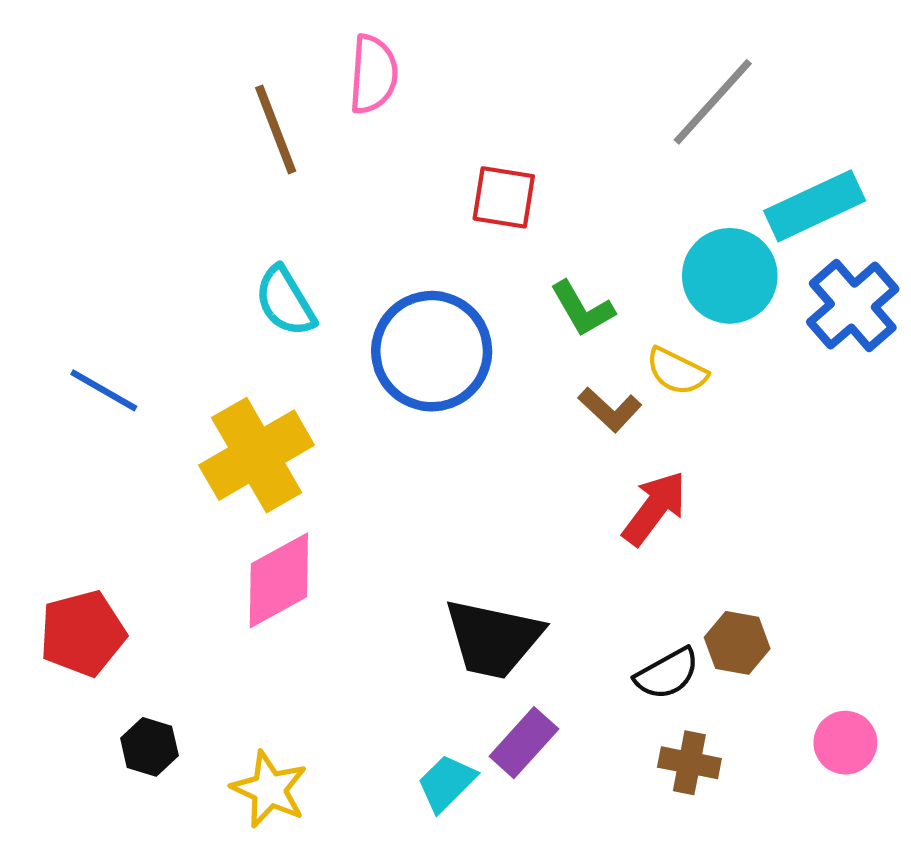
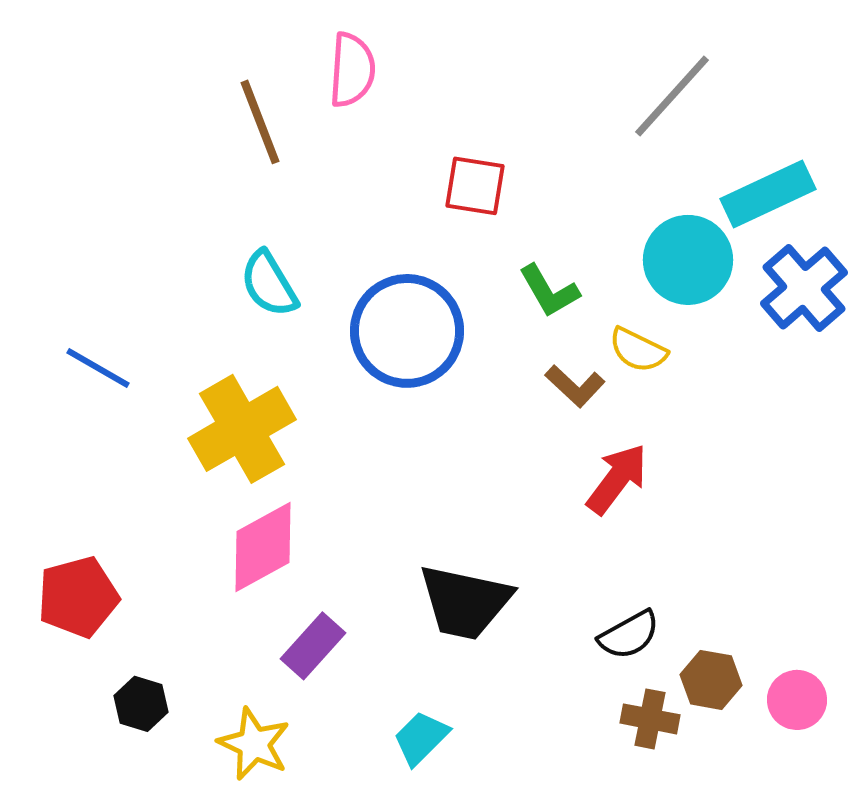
brown hexagon: (737, 643) -> (711, 680), moved
purple rectangle: (524, 743) -> (313, 646), moved

